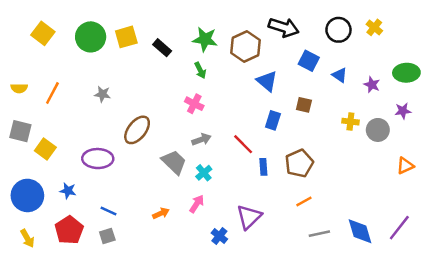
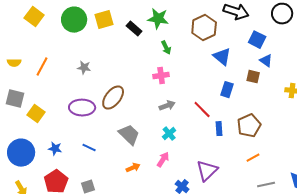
green star: (205, 39) -> (158, 19), moved
blue triangle: (340, 75) -> (266, 61), moved
pink cross: (194, 104) -> (161, 76), turned -35
purple ellipse: (98, 159) -> (82, 108), moved
gray trapezoid: (174, 162) -> (129, 135), moved
blue line: (108, 211) -> (89, 148), moved

